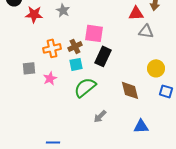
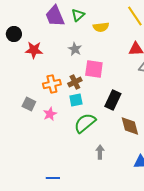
gray star: (63, 10) -> (75, 49), moved
black rectangle: (103, 56) -> (113, 100), moved
gray square: (29, 68) -> (29, 104), turned 32
gray arrow: (100, 116) -> (100, 152), turned 136

